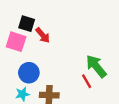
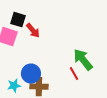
blue circle: (29, 73) -> (31, 74), moved

